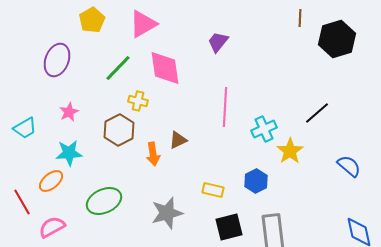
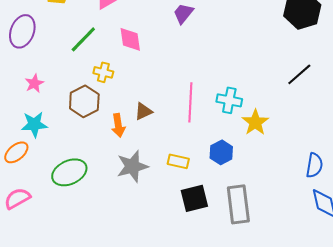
pink diamond: (165, 68) -> (130, 39), size x0.7
pink line: (225, 107) -> (190, 102), moved
black line: (317, 113) -> (299, 74), moved
cyan cross: (264, 129) -> (229, 100), turned 35
blue semicircle: (349, 166) -> (314, 165), moved, turned 60
gray star: (167, 213) -> (132, 166), moved

